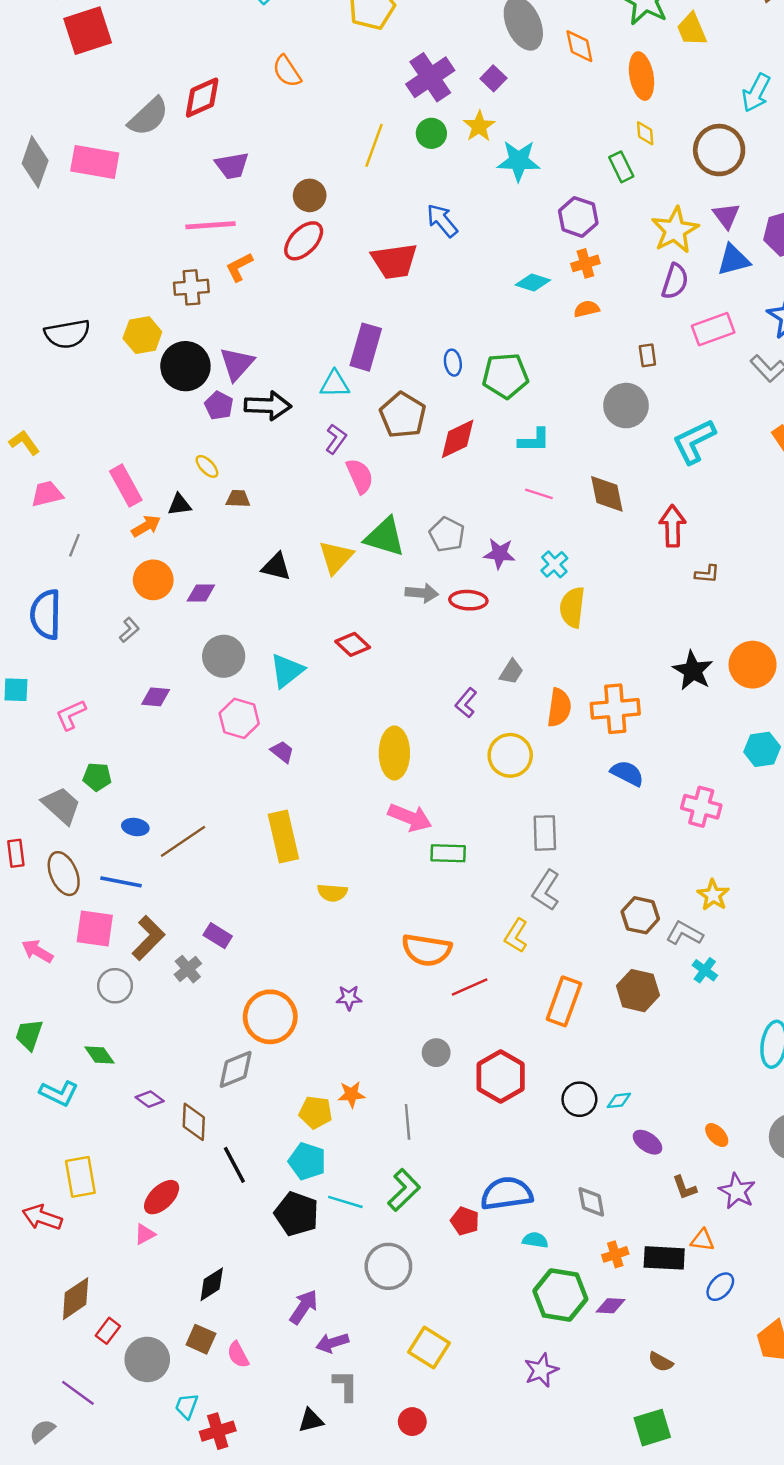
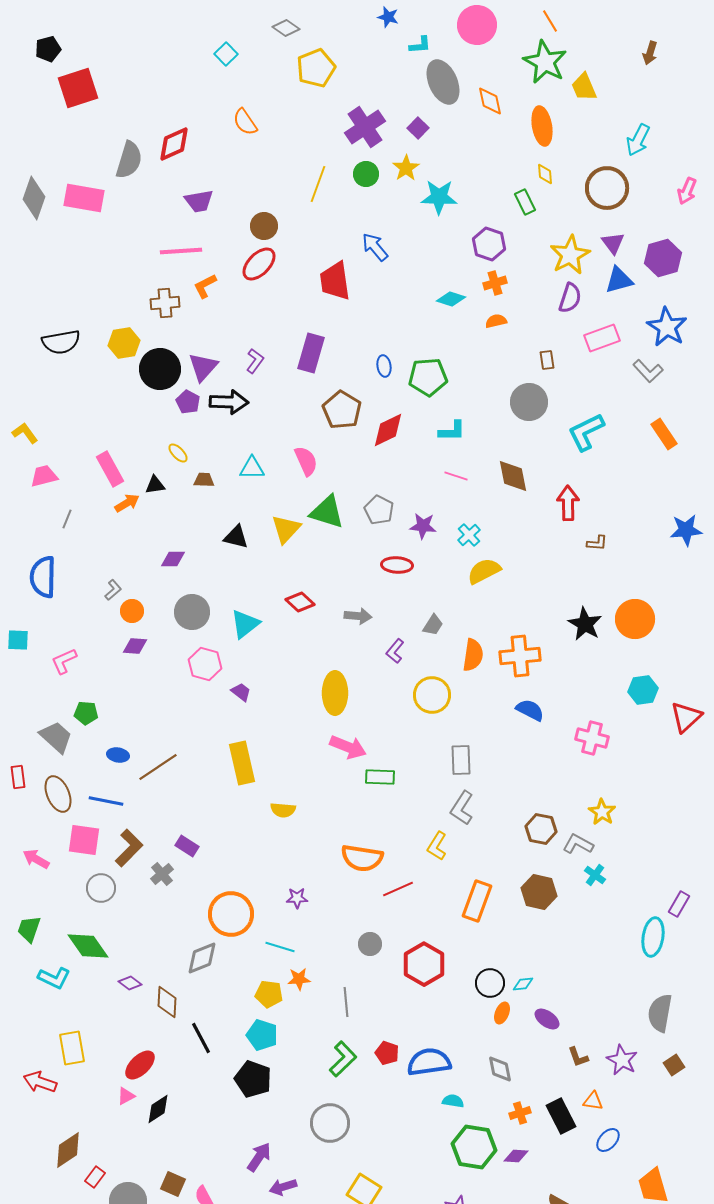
gray semicircle: (148, 117) -> (129, 160), turned -30
red trapezoid: (394, 261) -> (335, 281), turned 90
cyan triangle: (335, 384) -> (252, 468), moved
purple L-shape: (336, 439) -> (255, 361), moved
orange circle: (153, 580) -> (132, 611), moved, size x0.7
gray arrow: (422, 593) -> (358, 616), moved
yellow semicircle: (572, 607) -> (484, 571), turned 56
green diamond: (99, 1055) -> (88, 946), size x1.6
orange ellipse: (717, 1135) -> (502, 1013), moved, turned 65
cyan line: (345, 1202) -> (280, 947), moved
red pentagon: (465, 1221) -> (387, 1053), moved
black rectangle: (664, 1258) -> (561, 1116), turned 60
black diamond: (212, 1284) -> (158, 1109), moved

